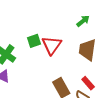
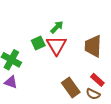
green arrow: (83, 21) -> (57, 27), moved

